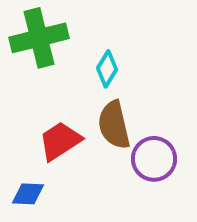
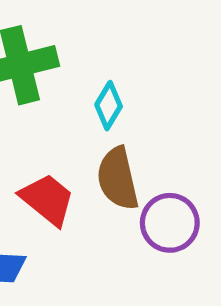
red trapezoid: (60, 141) -> (47, 199), turned 72

